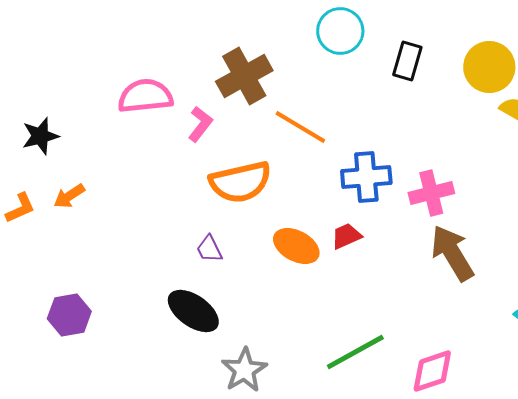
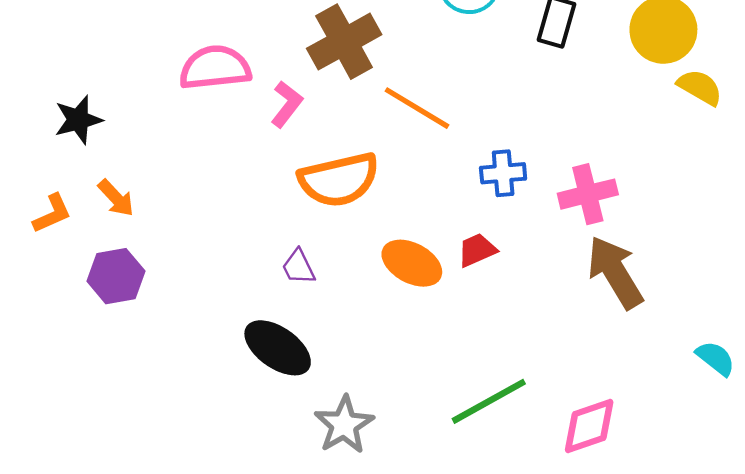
blue cross: (366, 177) -> (503, 173), size x0.7
orange arrow: (69, 196) -> (116, 198), turned -100
purple hexagon: (69, 315) -> (116, 276), moved

